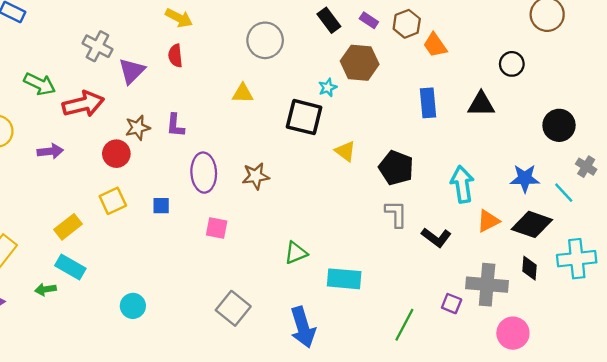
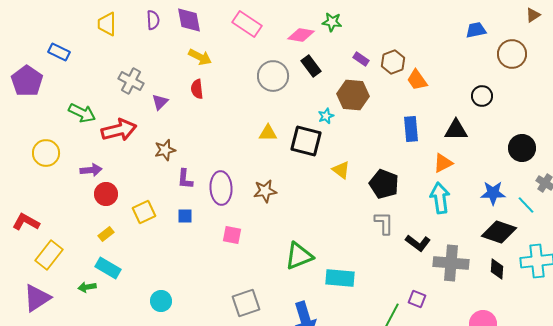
black rectangle: (329, 20) -> (311, 66), moved
purple triangle: (132, 71) -> (160, 102), size x0.7
yellow triangle: (243, 93) -> (268, 133), moved
purple L-shape: (175, 125) -> (185, 179), moved
red circle: (116, 154) -> (106, 194), moved
orange triangle: (488, 221) -> (443, 163), moved
yellow rectangle: (68, 227) -> (106, 234), size x0.7
green triangle: (296, 253) -> (299, 256), size x1.4
gray cross: (487, 285) -> (451, 263), moved
purple square: (452, 304) -> (417, 299), moved
gray square: (233, 308) -> (246, 303), turned 32

